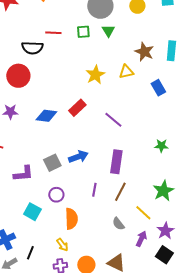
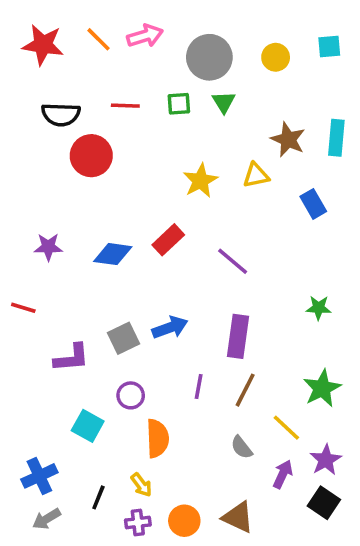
black semicircle: (32, 48) -> (61, 115), moved
red circle: (18, 76) -> (91, 156), moved
black line: (30, 253) -> (98, 497), moved

